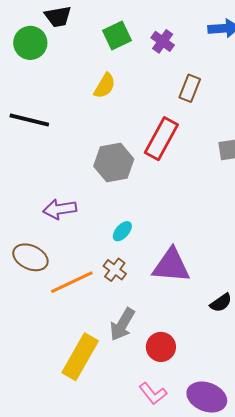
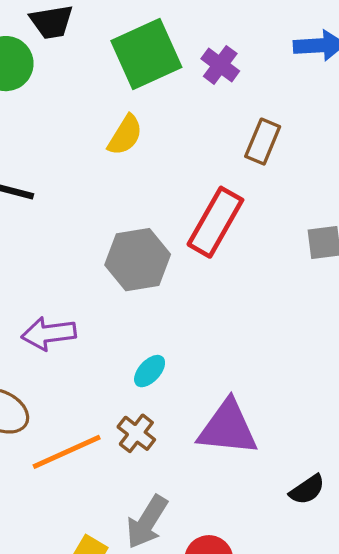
green square: (117, 35) -> (146, 54), size x1.5

